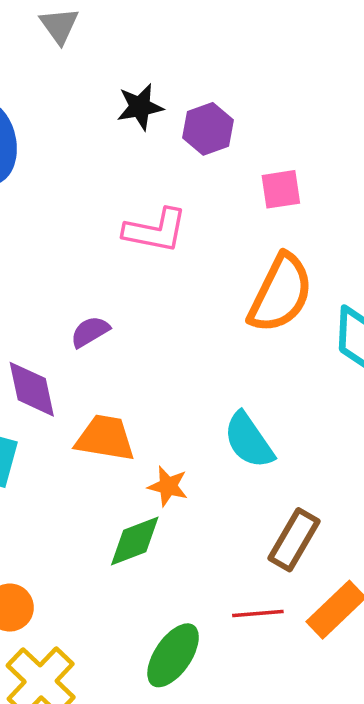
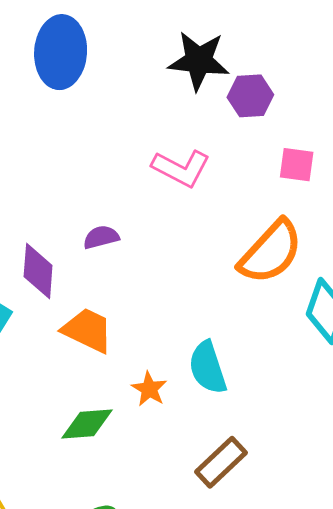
black star: (140, 107) -> (199, 61), size x1.5
orange star: (168, 486) -> (149, 389), moved

